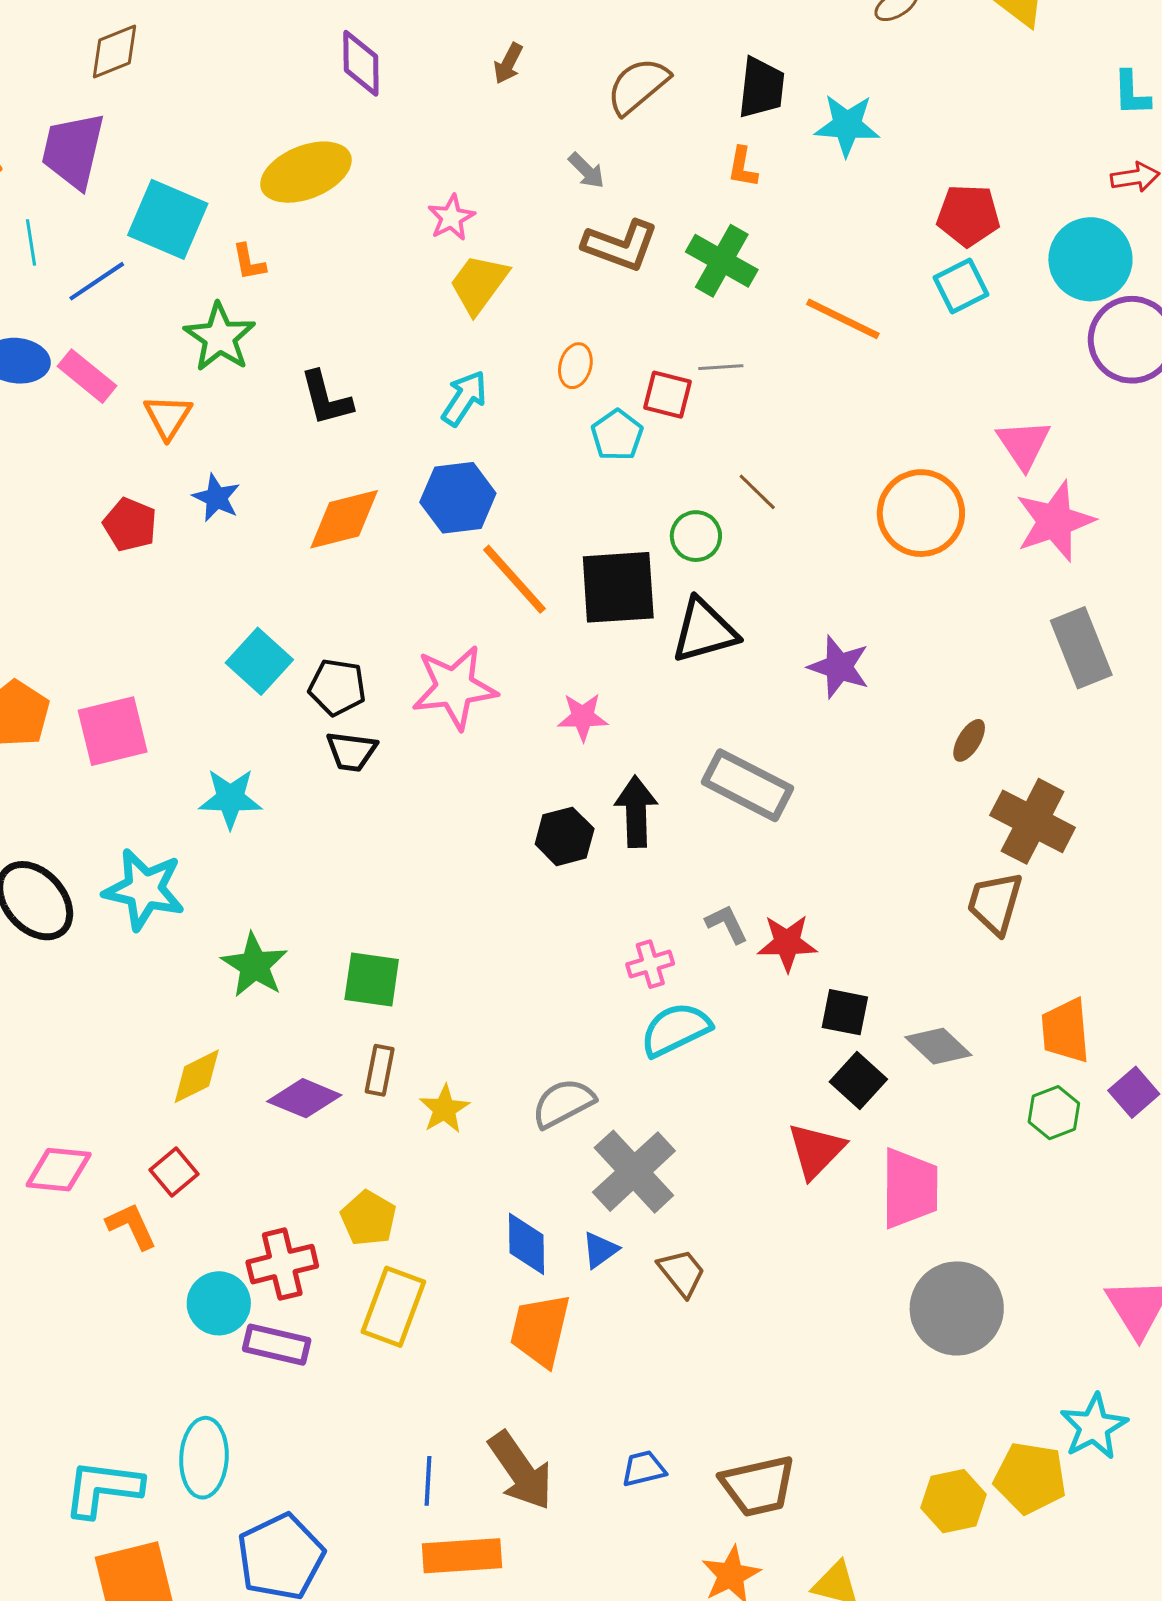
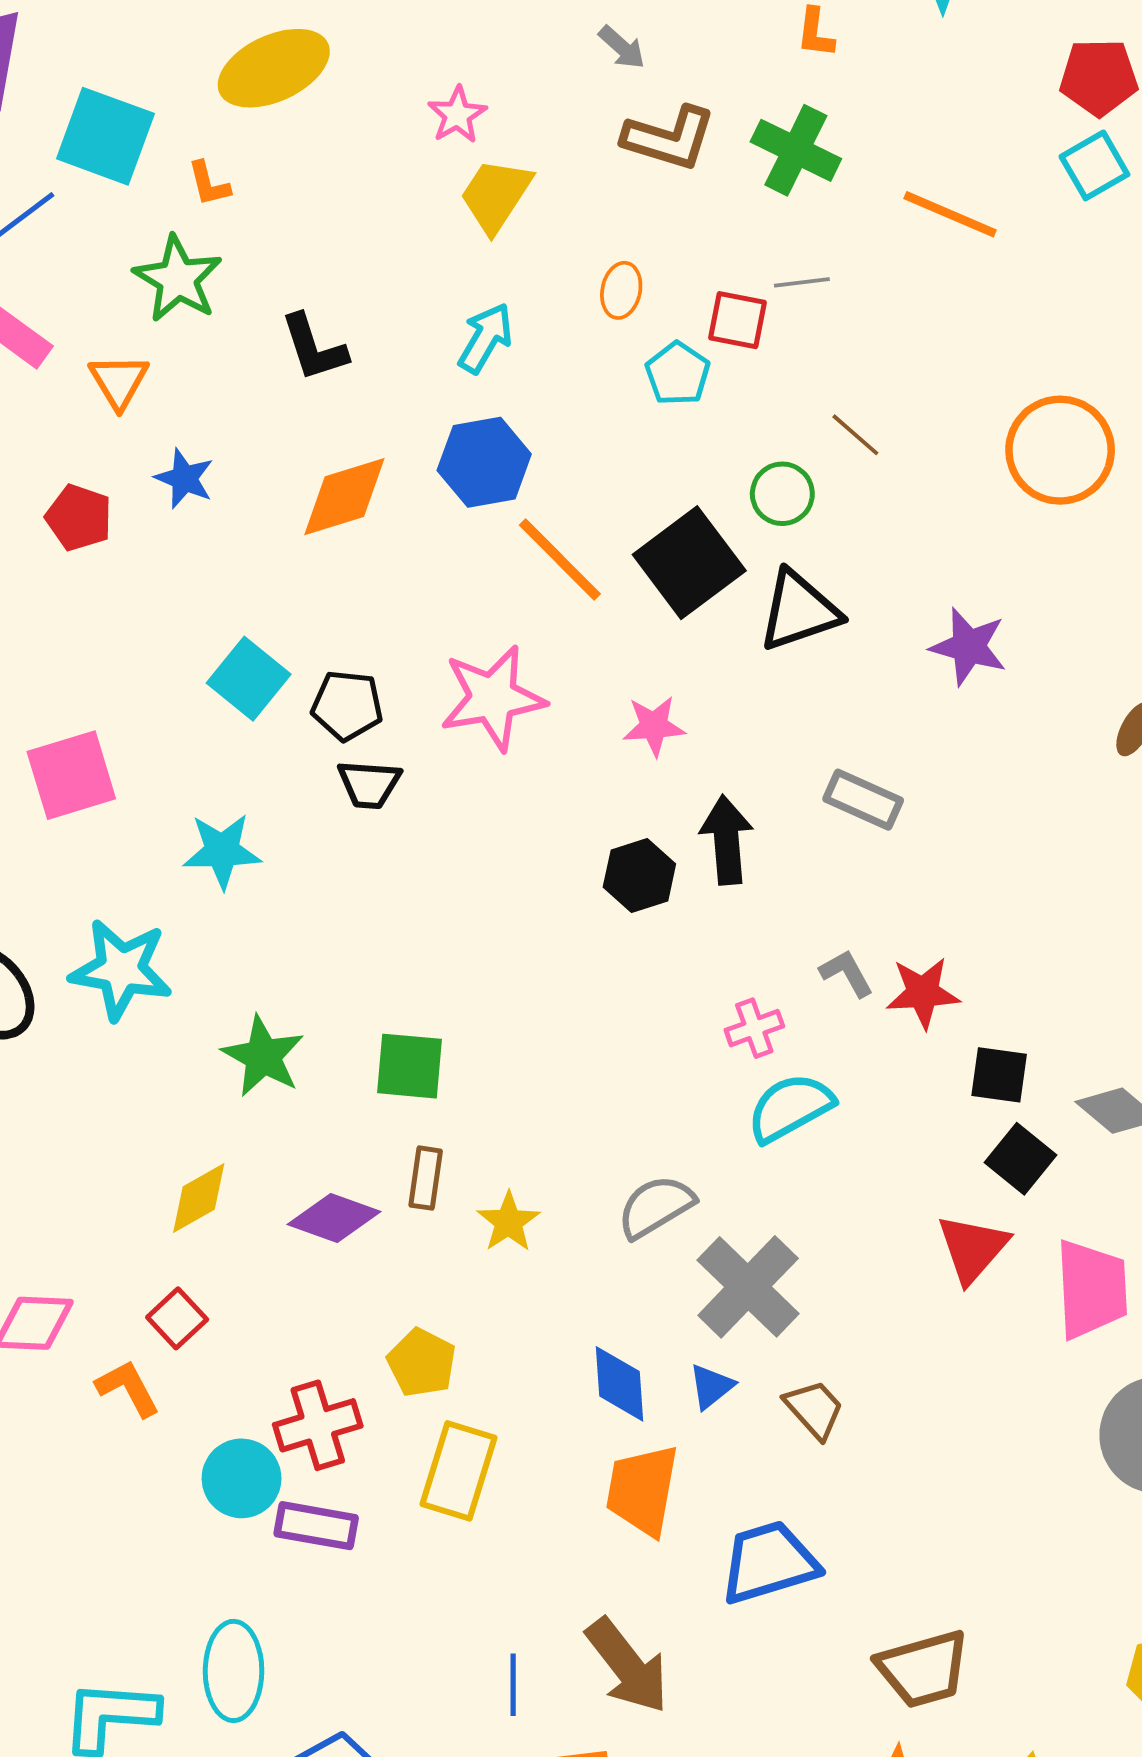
black square: (618, 587) -> (689, 563), turned -30
gray rectangle: (748, 785) -> (863, 800), size x0.7
blue trapezoid: (644, 1469) -> (769, 1562), moved, size x1.8

